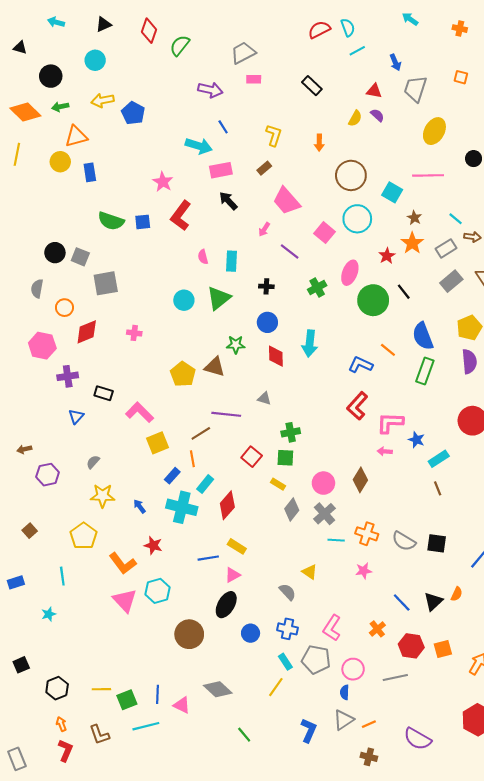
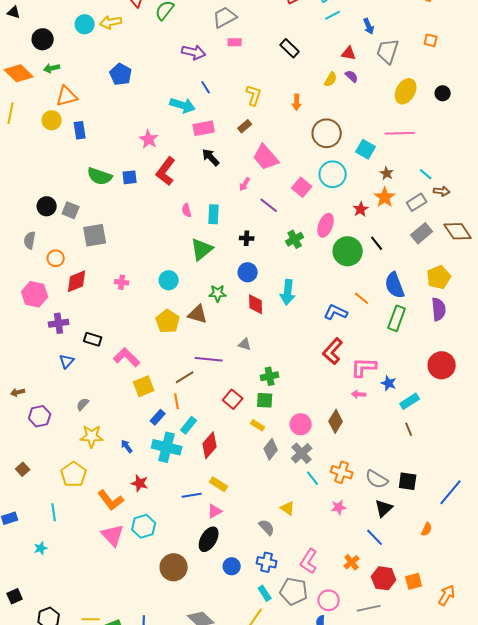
yellow arrow: (103, 100) -> (111, 22), moved
black circle: (474, 159) -> (443, 93), moved
cyan circle: (184, 300) -> (169, 280), moved
cyan line: (336, 540) -> (313, 478), turned 49
black triangle: (433, 601) -> (384, 508), moved

